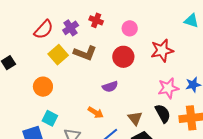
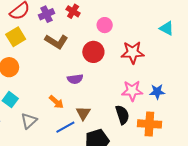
yellow square: (58, 55) -> (16, 37), moved
brown triangle: (135, 118) -> (83, 113), moved

